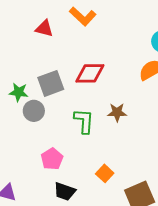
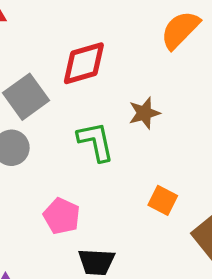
orange square: (105, 173) -> (163, 200), moved

